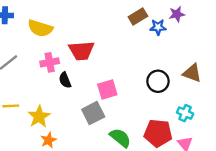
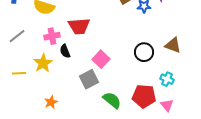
pink square: (107, 90) -> (101, 59), turned -30
yellow star: (39, 117) -> (43, 63), moved

